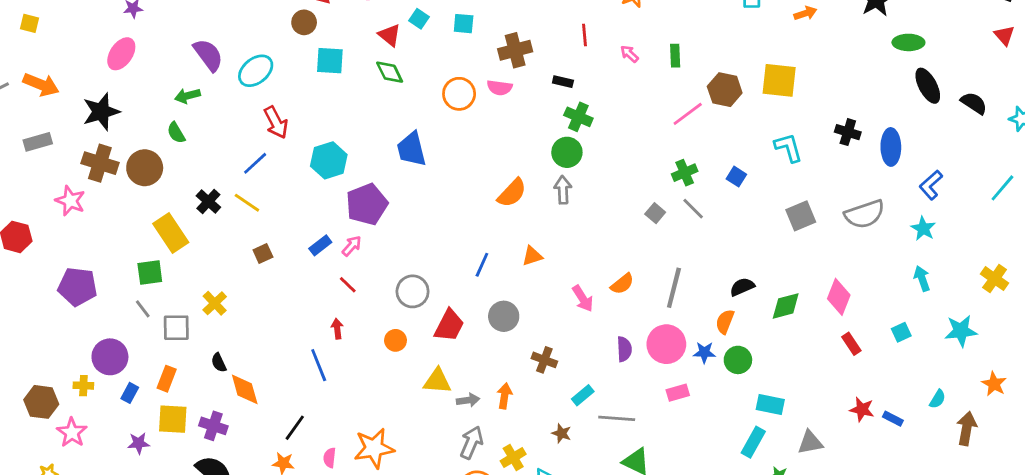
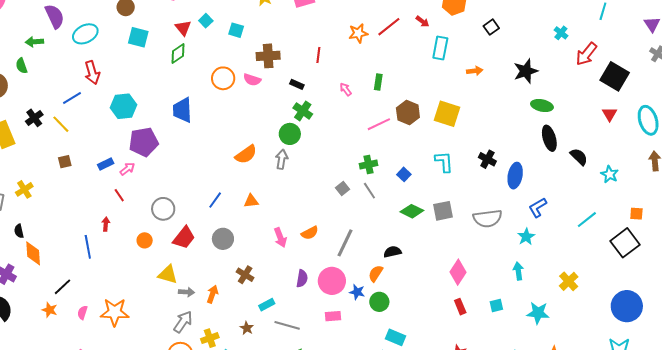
pink arrow: (629, 54) -> (346, 89), moved
green diamond: (390, 72) -> (178, 54), turned 70
green diamond: (786, 306) -> (412, 211), moved, turned 30

